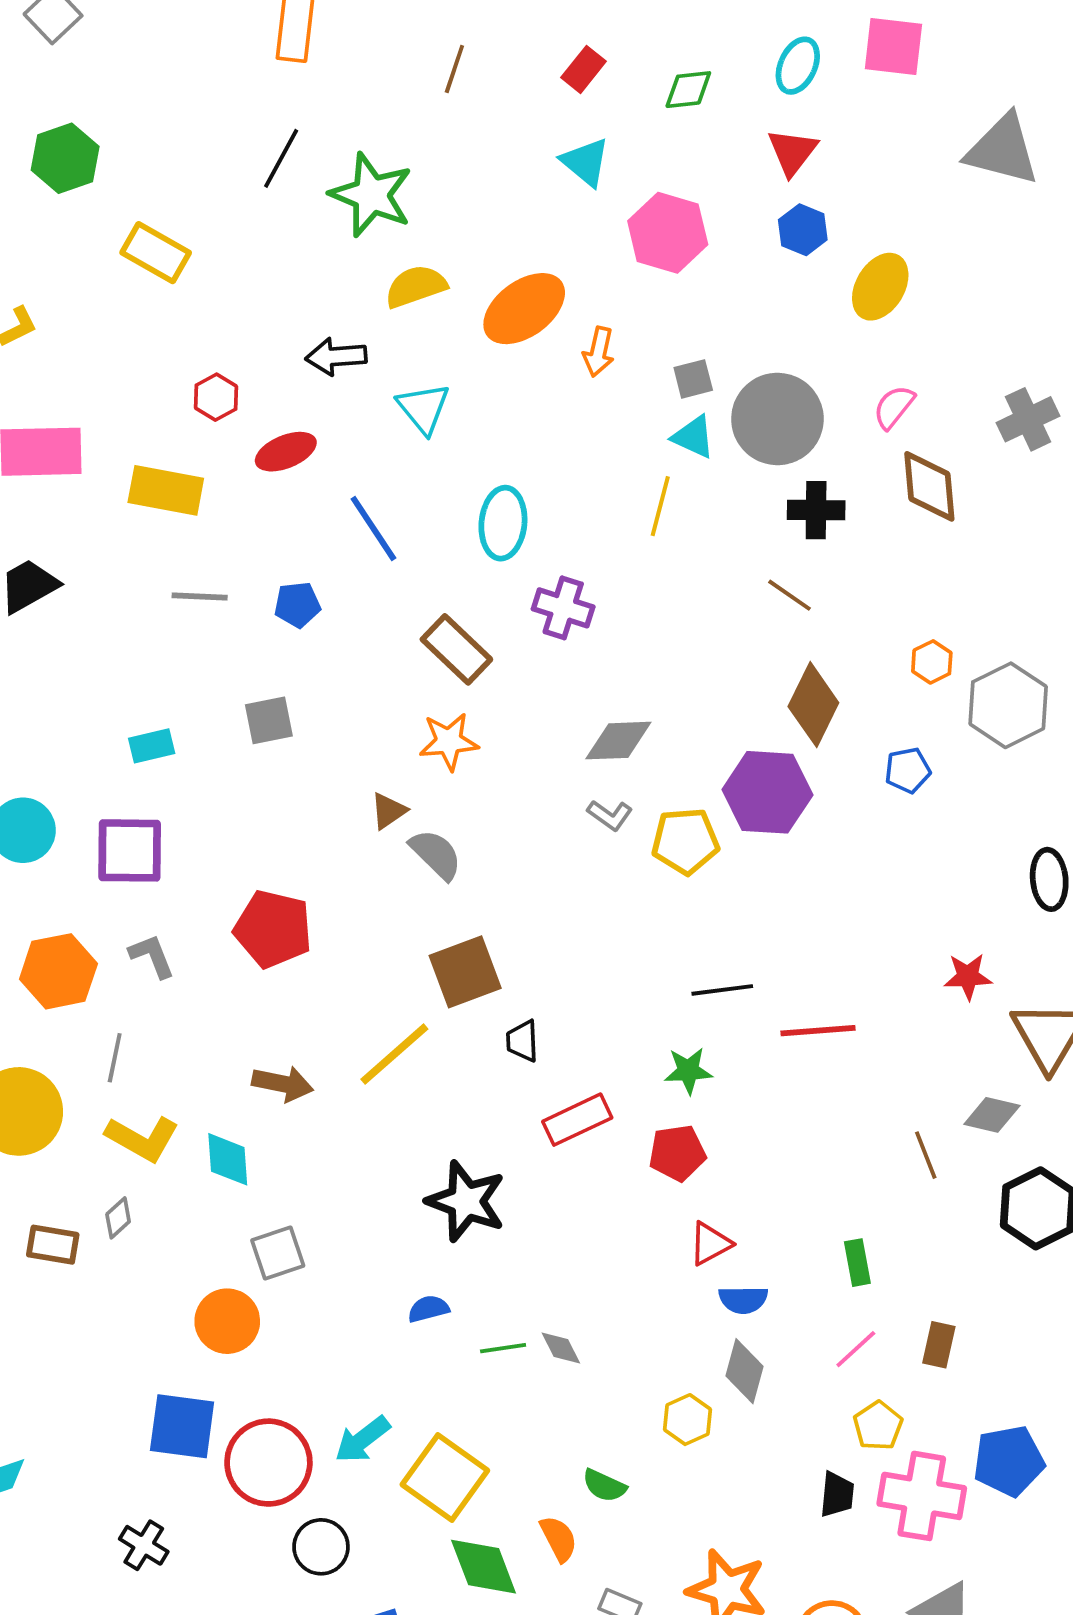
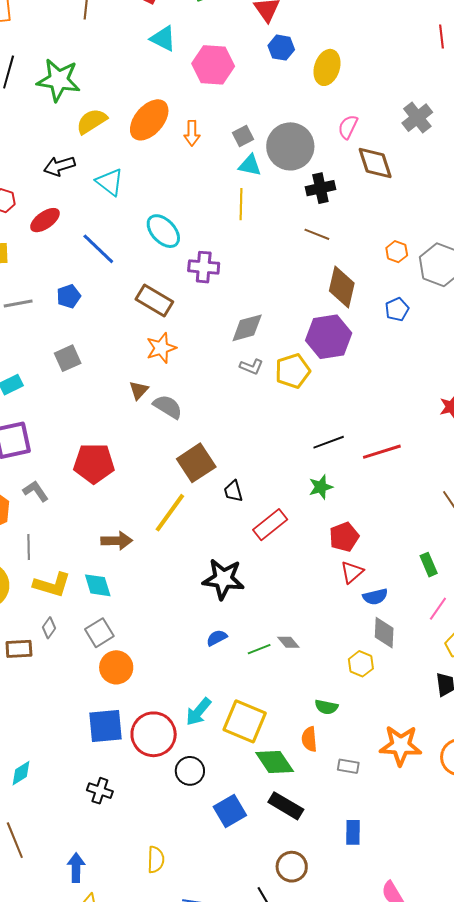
cyan ellipse: (503, 523) -> (163, 231), turned -36
red pentagon: (677, 1153) -> (344, 537), moved
gray square: (278, 1253) -> (99, 633), moved
orange semicircle: (559, 1539) -> (309, 739), turned -145

